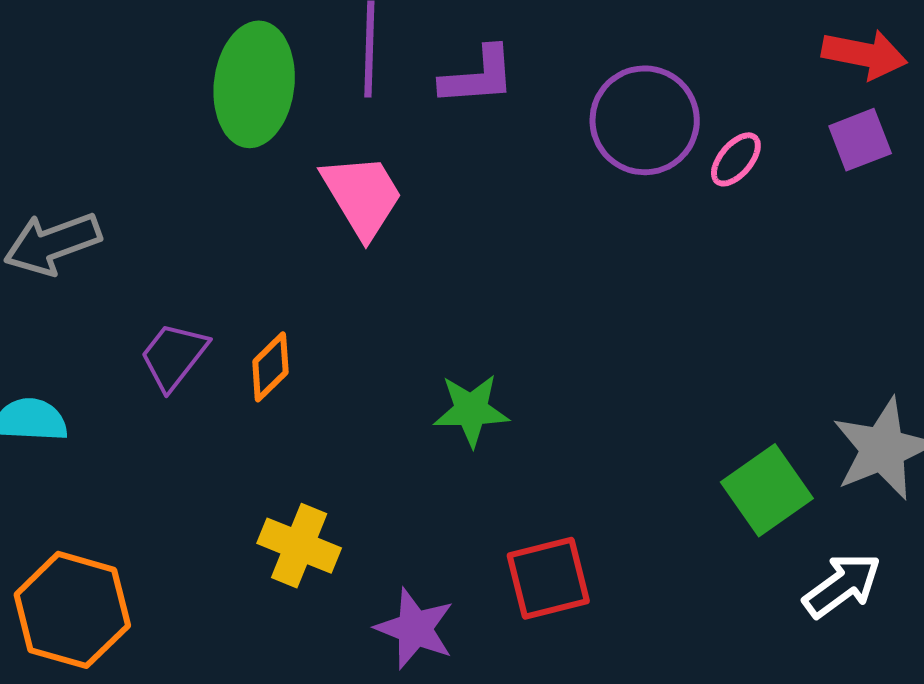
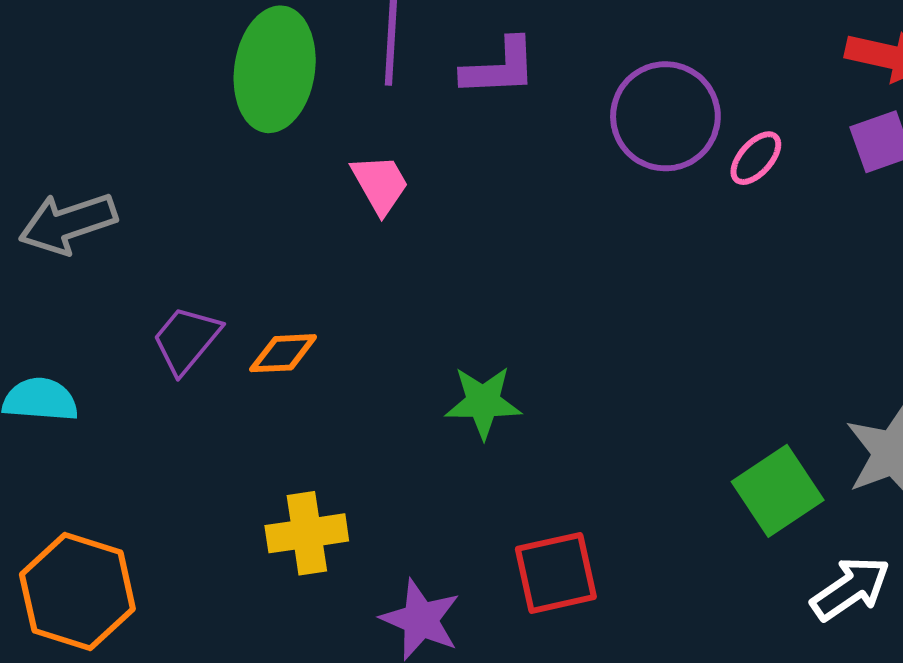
pink trapezoid: (362, 196) -> (380, 184), size x0.7
orange diamond: (270, 367) -> (283, 353), turned 40
yellow cross: (299, 546) -> (307, 533), turned -32

